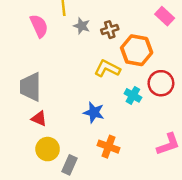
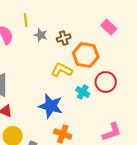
blue star: (94, 112) -> (51, 106), size x1.4

